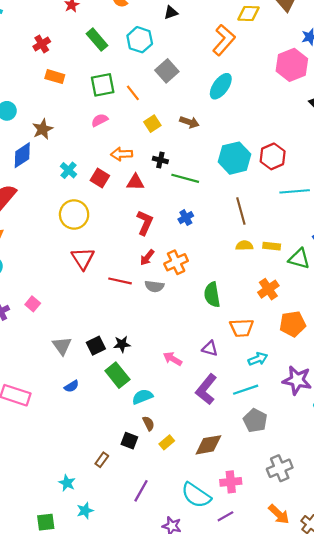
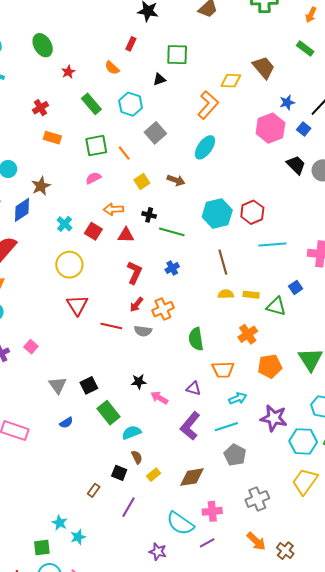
black star: (122, 344) -> (139, 382), moved
cyan star: (67, 483) -> (60, 523), moved
purple line: (141, 491) -> (128, 507), moved

